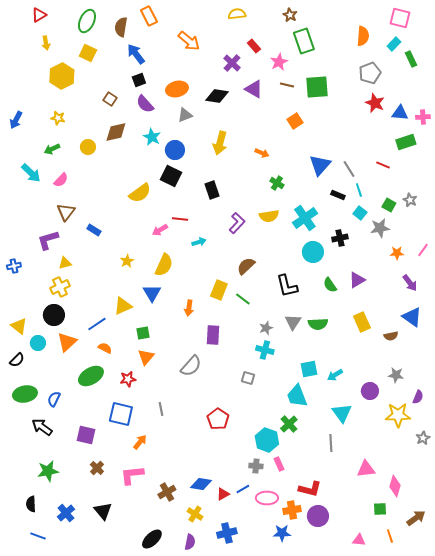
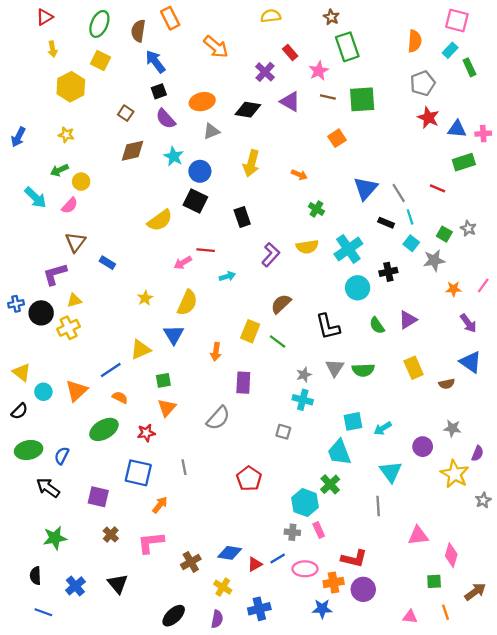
yellow circle: (88, 147) -> (81, 182), moved
black circle: (54, 315) -> (41, 313), moved
yellow star: (398, 415) -> (455, 474), turned 30

